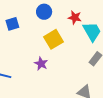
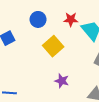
purple star: (41, 64) -> (62, 81), moved

